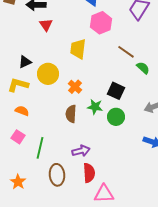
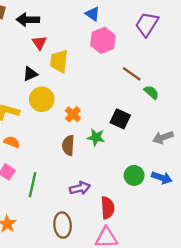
yellow trapezoid: (78, 49) -> (59, 61), moved
black triangle: (25, 62) -> (30, 74), moved
green circle: (116, 117) -> (134, 175), moved
red semicircle: (89, 173) -> (108, 208), moved
brown ellipse: (57, 175) -> (63, 225), moved

